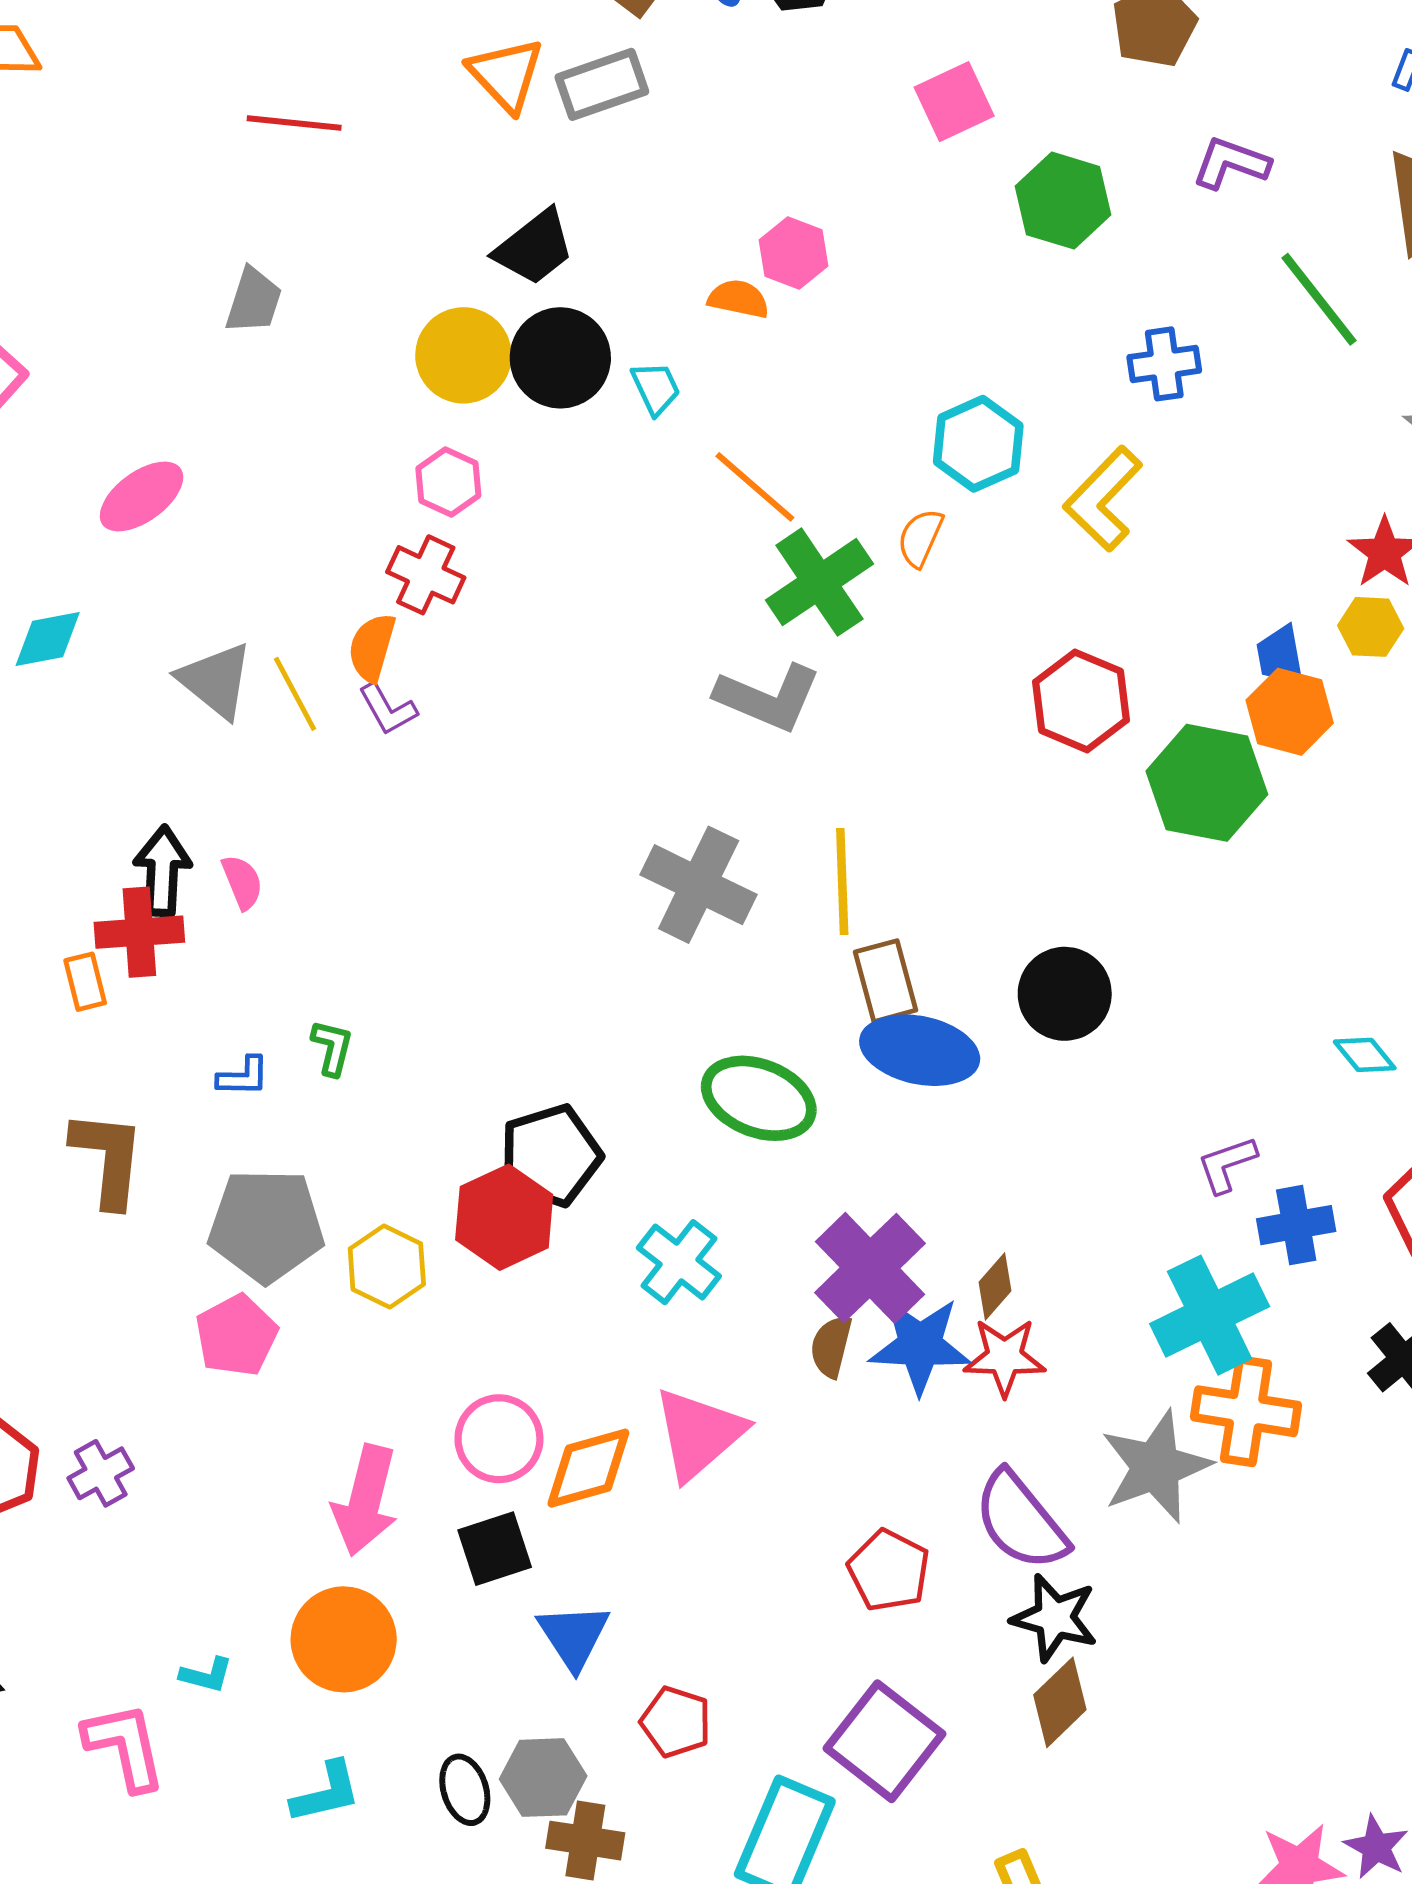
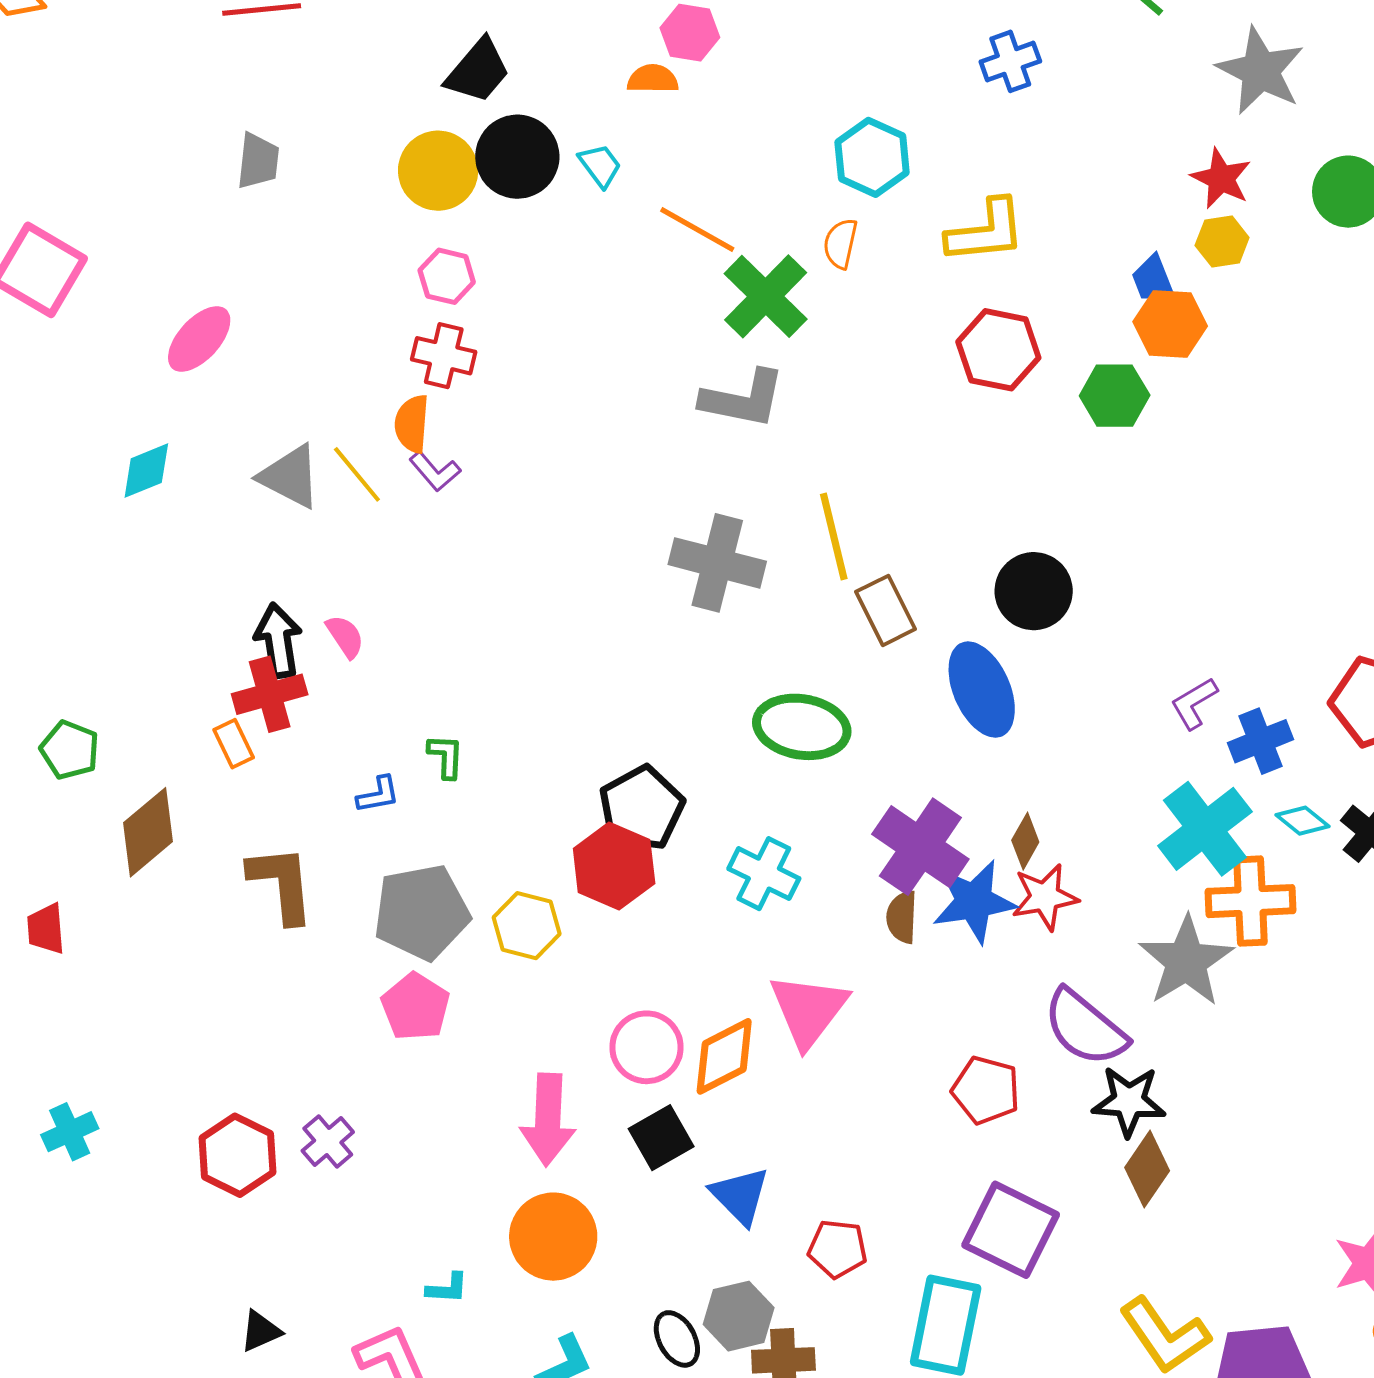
yellow L-shape: (1103, 499) -> (986, 231), moved, turned -128
green hexagon: (1207, 783) -> (1115, 396), size x0.7
blue ellipse: (920, 1050) -> (982, 690), moved, turned 66
cyan diamond: (1365, 1055) -> (1303, 821), moved

